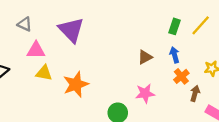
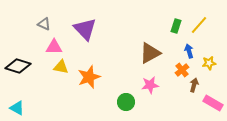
blue arrow: (175, 55) -> (189, 51), moved
brown triangle: (145, 57) -> (150, 53), size x1.6

